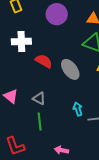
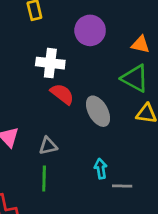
white cross: (21, 41) -> (50, 63), moved
gray triangle: (39, 98) -> (48, 146), turned -48

